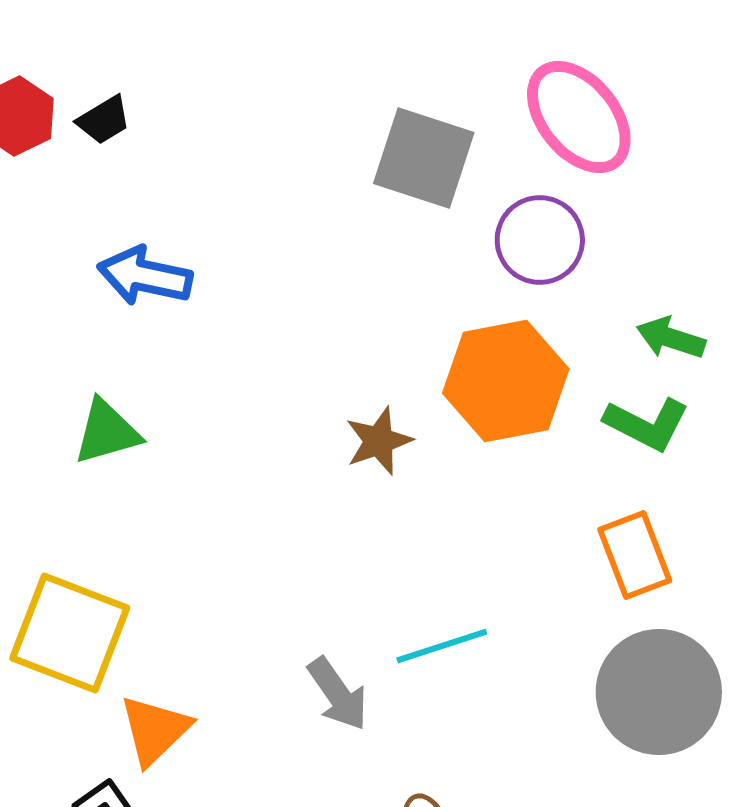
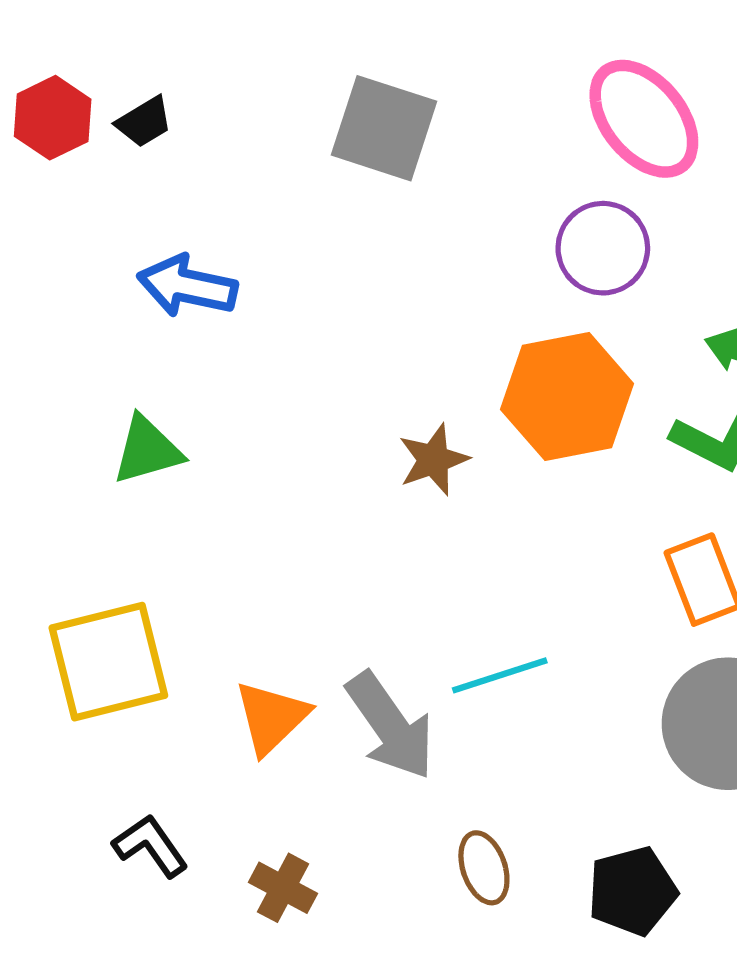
gray square: (424, 158) -> (384, 128), moved
yellow square: (70, 633) -> (108, 662), turned -35
gray arrow: (338, 694) -> (390, 726), size x1.4
orange triangle: (155, 730) -> (271, 717), moved

